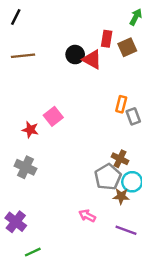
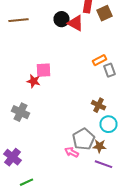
orange rectangle: (121, 104) -> (100, 60), turned 48
pink square: (53, 116) -> (44, 70), turned 35
red star: (30, 130) -> (34, 81), moved
gray pentagon: (108, 177) -> (84, 139), moved
brown star: (121, 196) -> (100, 146), moved

